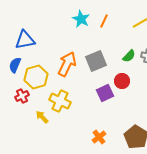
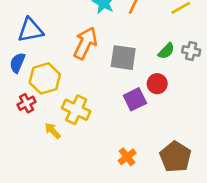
gray square: (96, 61) -> (123, 58), turned 30
orange arrow: (67, 64) -> (85, 43), moved

